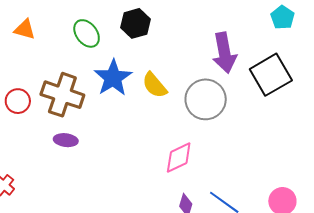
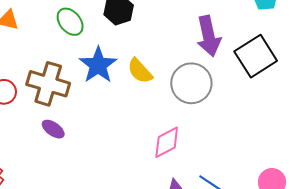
purple ellipse: (66, 140) -> (53, 129), turned 30

